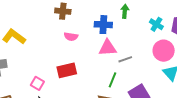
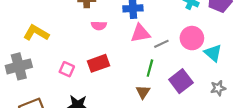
pink circle: (164, 51) -> (192, 38), moved
pink square: (37, 83) -> (67, 69), moved

